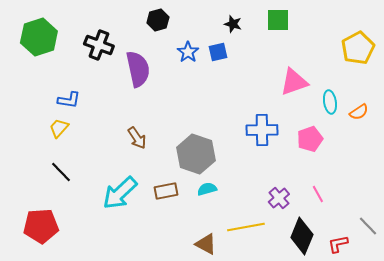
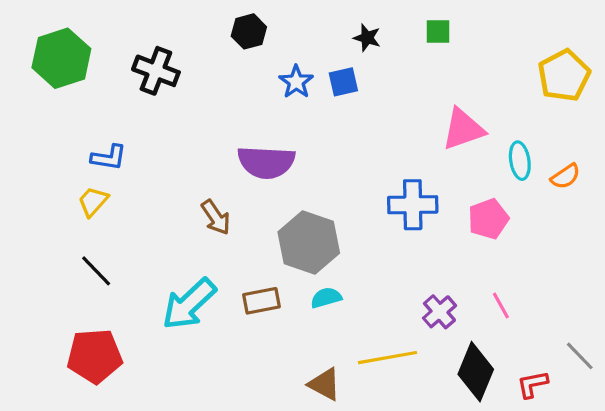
green square: (278, 20) -> (438, 31), size x0.7
purple semicircle: (138, 69) -> (266, 162), moved, turned 105
red pentagon: (41, 226) -> (95, 356), moved

